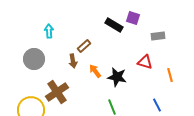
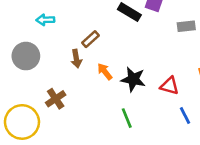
cyan arrow: (49, 31) -> (45, 20), turned -88
red triangle: (145, 62) -> (169, 86), moved
brown cross: (57, 92) -> (56, 99), size x0.7

